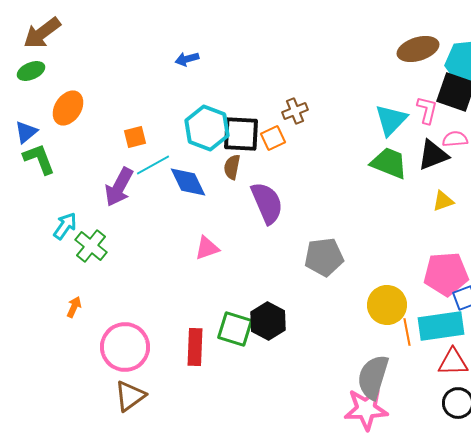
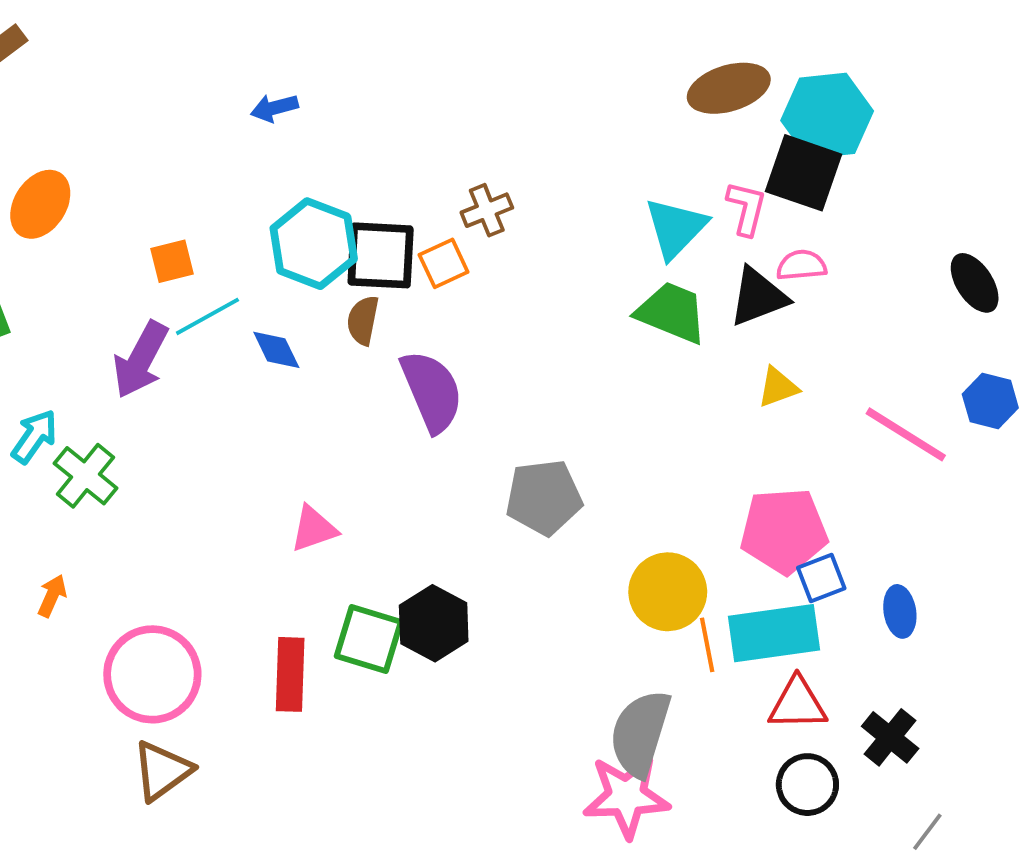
blue diamond: (188, 182) -> (276, 350), size x0.7
pink triangle: (207, 248) -> (314, 529), moved

